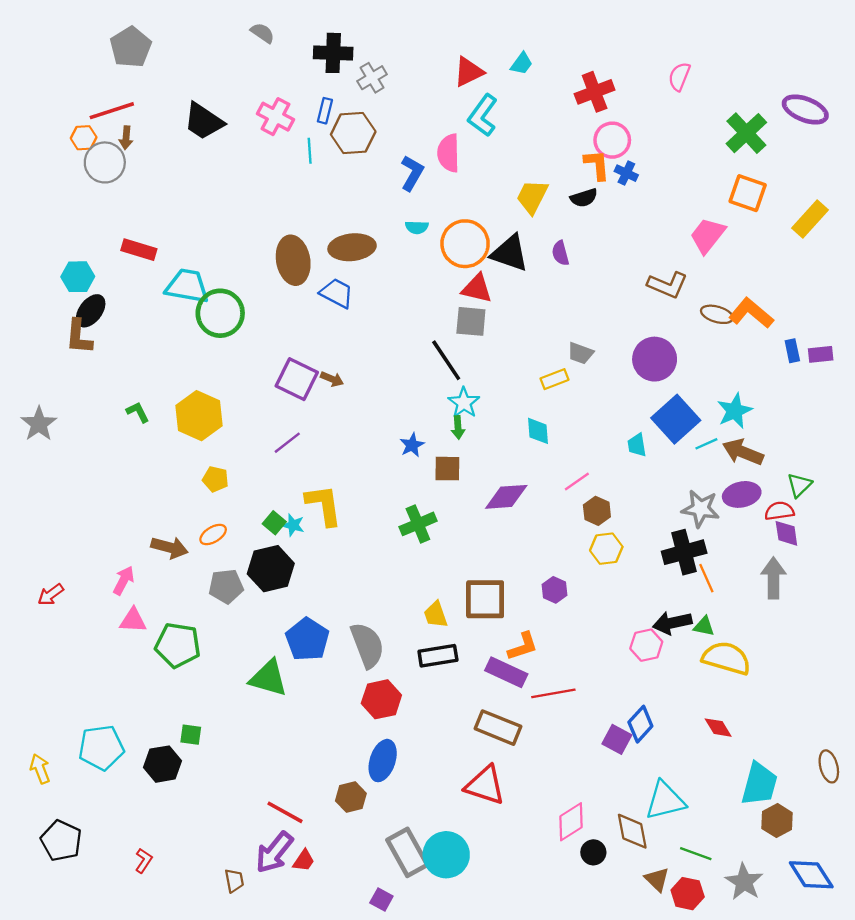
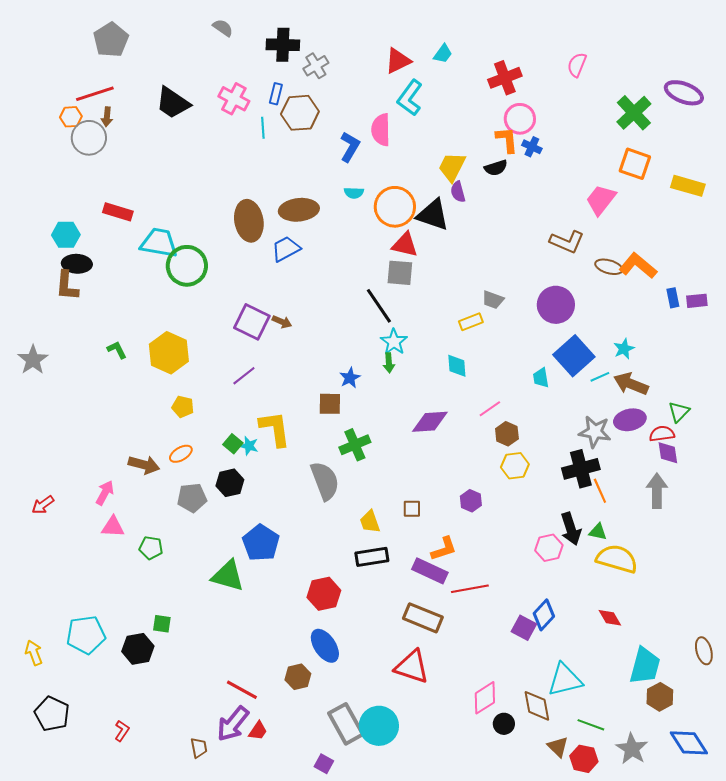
yellow rectangle: (810, 219) -> (688, 186), turned 64
purple semicircle: (560, 253) -> (458, 192), moved
blue trapezoid: (337, 293) -> (286, 249), turned -56
black ellipse: (91, 311) -> (77, 264), turned 56
cyan star: (735, 411) -> (624, 349), size x0.7
brown square: (447, 469) -> (330, 404), moved
black hexagon: (271, 569) -> (230, 483), size x0.7
brown square: (485, 599) -> (412, 509), size x0.5
black arrow: (672, 623) -> (571, 529), turned -96
green pentagon: (178, 645) -> (151, 548), size x0.6
gray semicircle: (367, 645) -> (325, 481), moved
blue ellipse: (383, 761) -> (325, 646), turned -52

